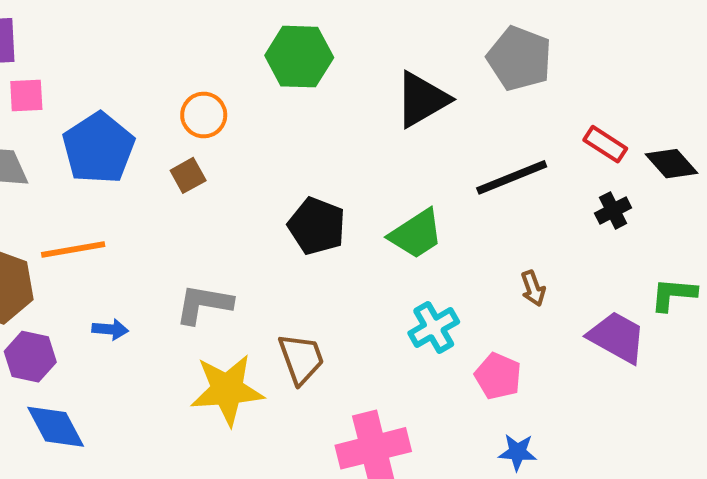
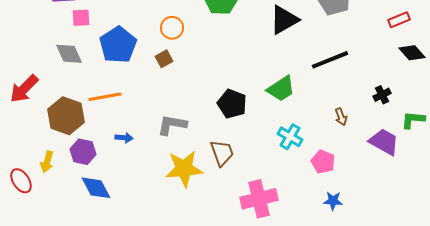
red rectangle: (605, 144) -> (399, 20), moved, turned -55
black cross: (613, 210) -> (382, 95), moved
black pentagon: (317, 226) -> (232, 104), moved
cyan cross: (434, 327) -> (290, 137), turned -30

